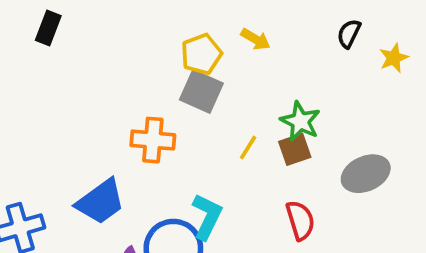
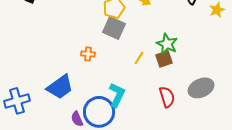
orange cross: (153, 140) -> (88, 54), size x0.6
gray ellipse: (366, 174) -> (201, 88), moved

